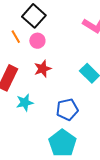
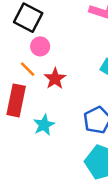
orange line: (16, 37) -> (28, 69), moved

